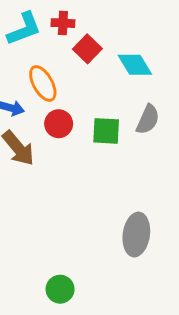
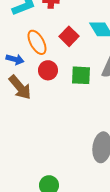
red square: (87, 49) -> (69, 36), moved

